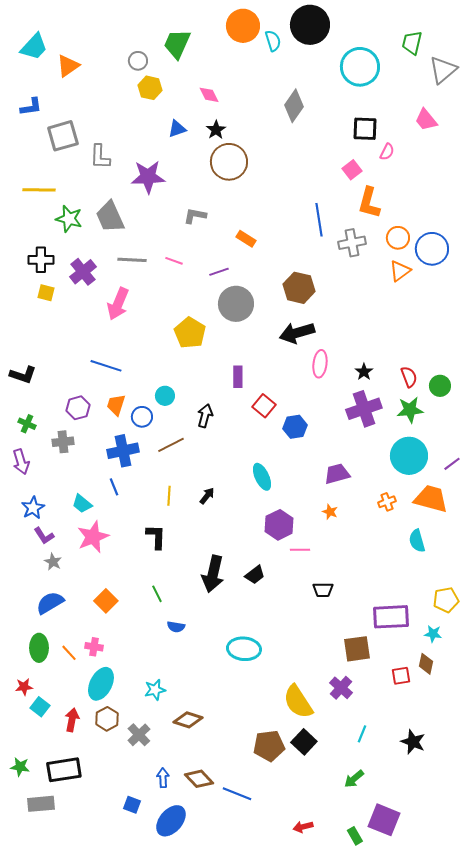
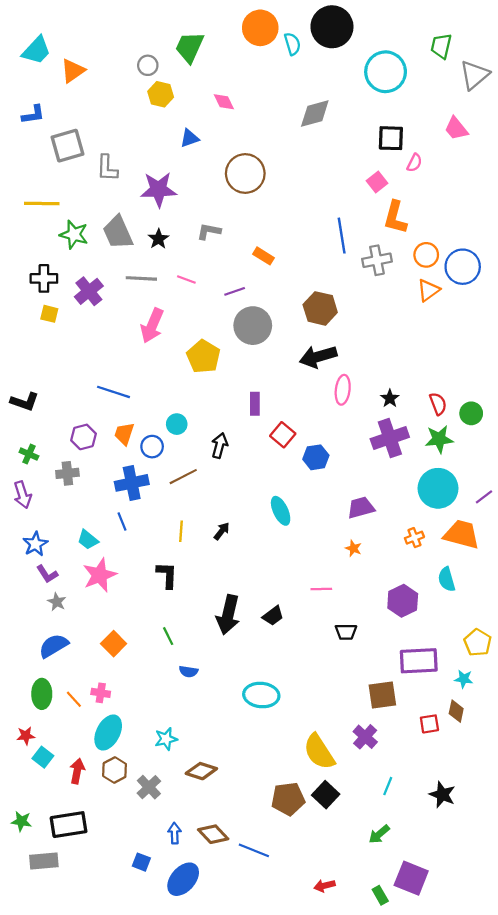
gray diamond: (294, 106) -> (315, 114), turned 40
black star: (216, 130) -> (158, 239), moved
pink arrow: (118, 304) -> (152, 326), moved
purple hexagon: (279, 525) -> (403, 601), moved
yellow pentagon: (446, 600) -> (478, 643), turned -30

